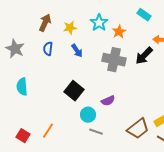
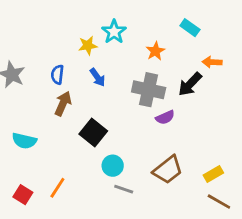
brown arrow: (45, 23) -> (63, 104), moved
cyan star: (99, 23) -> (114, 32), moved
cyan semicircle: (22, 87) -> (24, 141), moved, turned -72
purple semicircle: (108, 101) -> (165, 117), moved
brown trapezoid: (138, 129) -> (168, 170), moved

